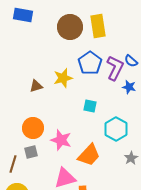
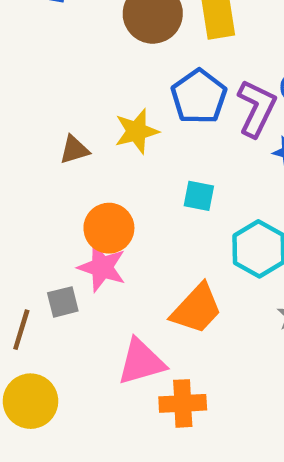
orange circle: (33, 128) -> (109, 228), moved
pink star: (61, 140) -> (102, 267), moved

